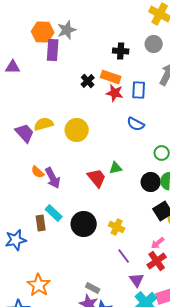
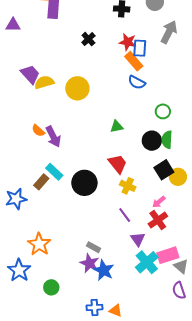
orange rectangle: (111, 77) -> (134, 61), moved, turned 30
red star: (115, 93) -> (128, 42), moved
purple trapezoid: (25, 133) -> (30, 74), moved
red trapezoid: (97, 178) -> (118, 164), moved
brown rectangle: (41, 223) -> (41, 182), turned 49
yellow cross: (117, 227) -> (128, 186), moved

